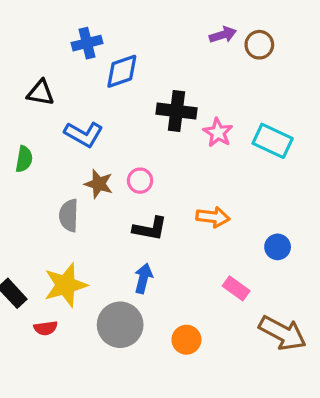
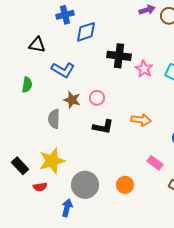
blue arrow: (143, 278) -> (67, 208), moved
orange circle: (186, 340) -> (125, 185), moved

